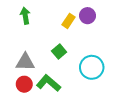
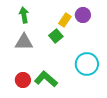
green square: (59, 52) -> (56, 36), moved
gray triangle: (25, 62) -> (24, 42), moved

